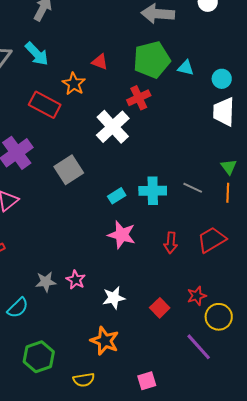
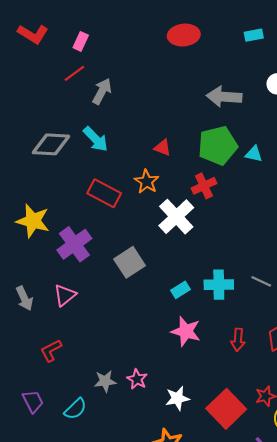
orange star: (74, 84) -> (147, 182), moved
red square: (160, 308) -> (226, 409), size x1.8

